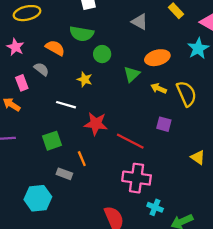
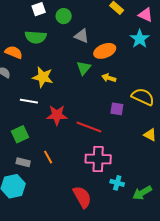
gray triangle: (140, 22) -> (82, 36), moved
green circle: (102, 54) -> (64, 16), moved
yellow star: (85, 79) -> (43, 77), size x1.5
yellow semicircle: (186, 94) -> (143, 97), moved, turned -35
orange line: (82, 159) -> (48, 157), moved
gray rectangle: (64, 174) -> (23, 162), moved

